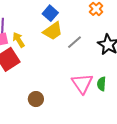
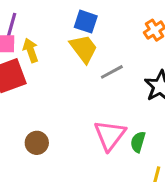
blue square: (50, 13) -> (86, 22), turned -35
yellow trapezoid: (53, 31) -> (84, 49), turned -105

